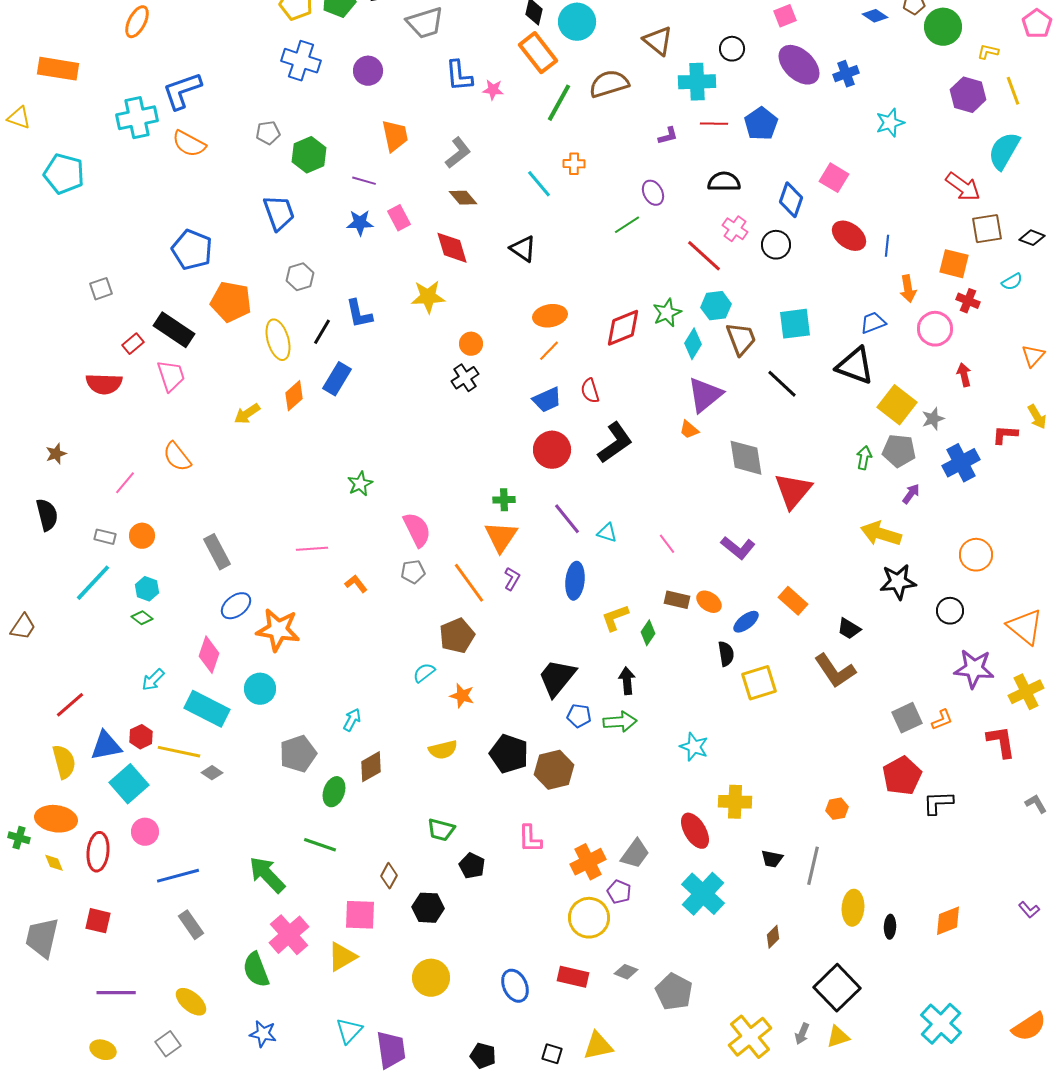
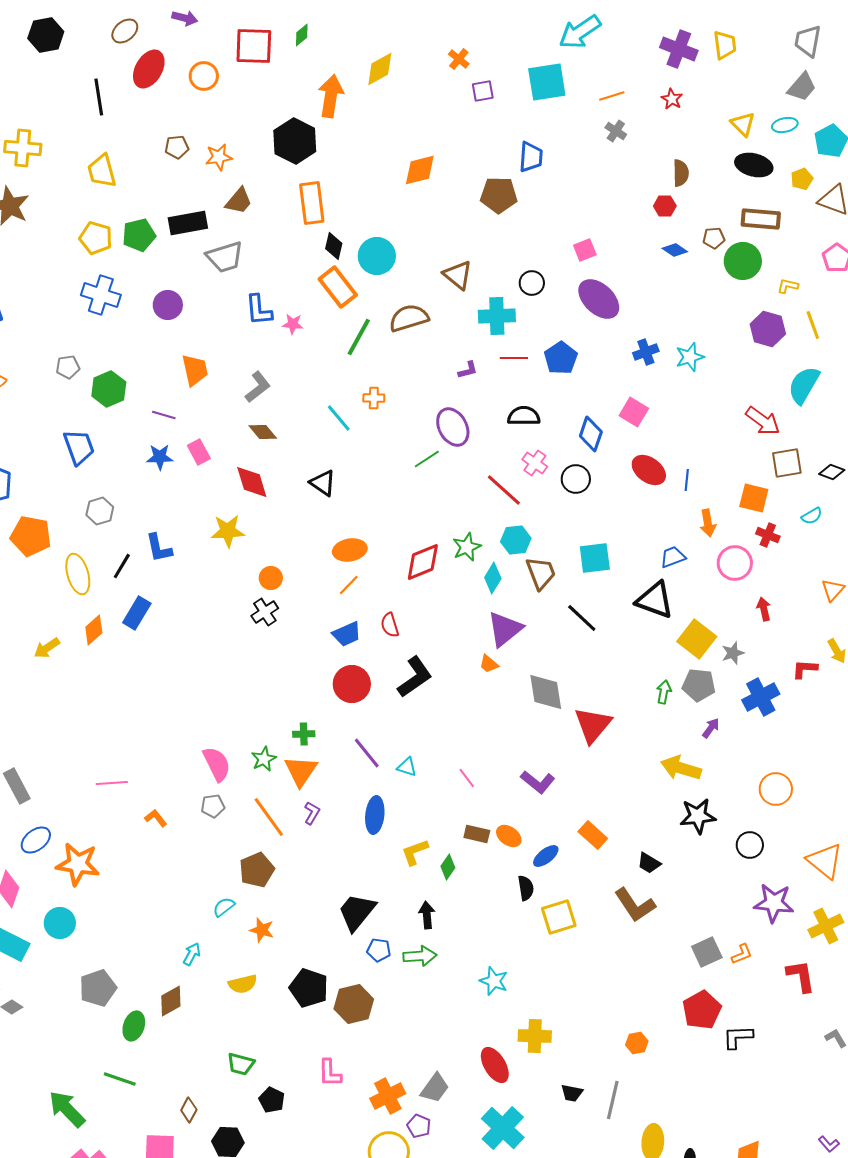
blue cross: (846, 74) -> (646, 352), moved
purple ellipse: (653, 193) -> (453, 427), size x1.5
green star: (360, 484) -> (264, 759), moved
cyan arrow: (352, 720) -> (192, 954), moved

